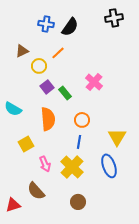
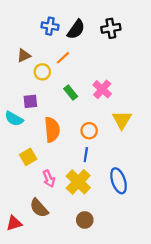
black cross: (114, 18) -> (111, 28), moved
purple square: (47, 87) -> (30, 101), moved, turned 32
green rectangle: (65, 93) -> (71, 93), moved
yellow triangle: (117, 137) -> (122, 120), moved

